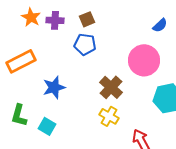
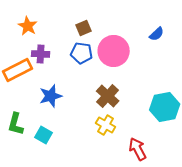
purple cross: (55, 20) -> (41, 54), moved
pink circle: (144, 60) -> (114, 51), moved

